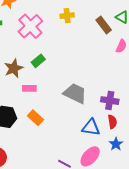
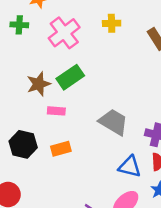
green rectangle: (38, 61) -> (70, 77), size x1.5
orange rectangle: (35, 118) -> (61, 149), turned -63

